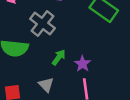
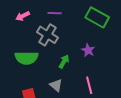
purple star: (82, 64) -> (88, 50), moved

